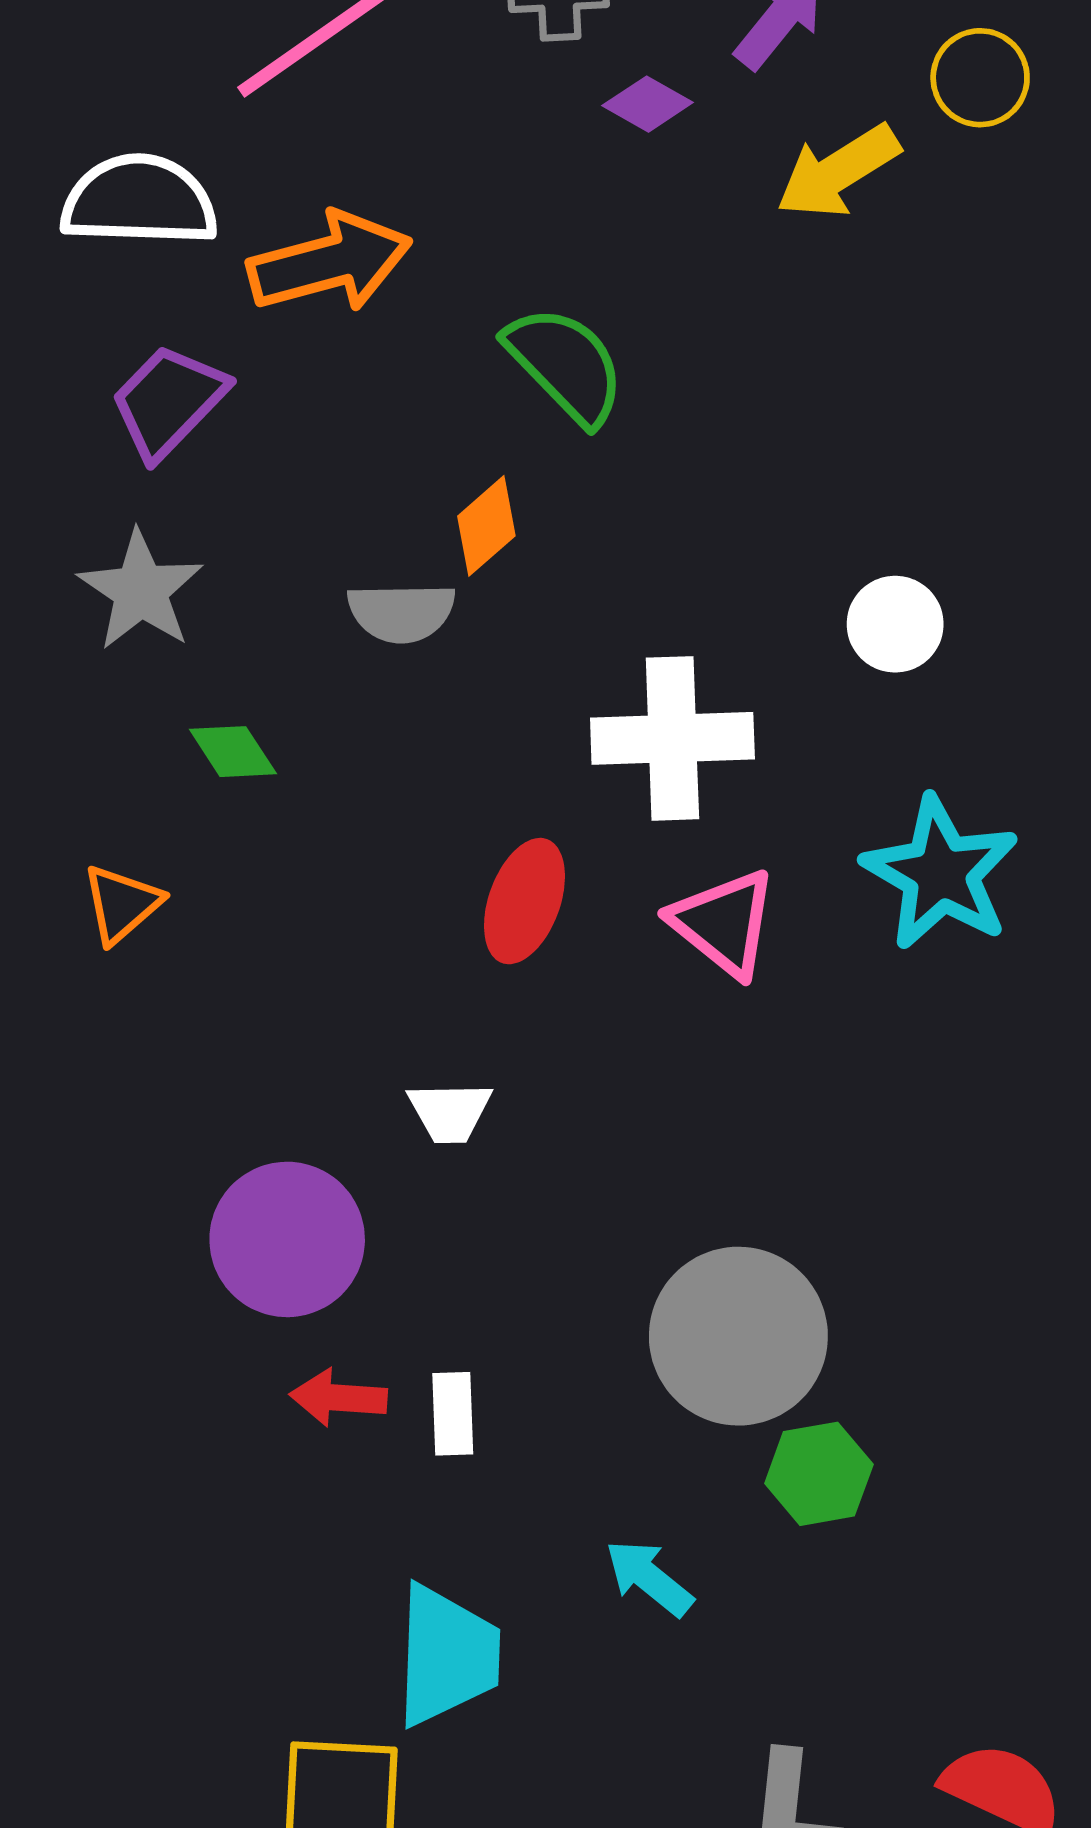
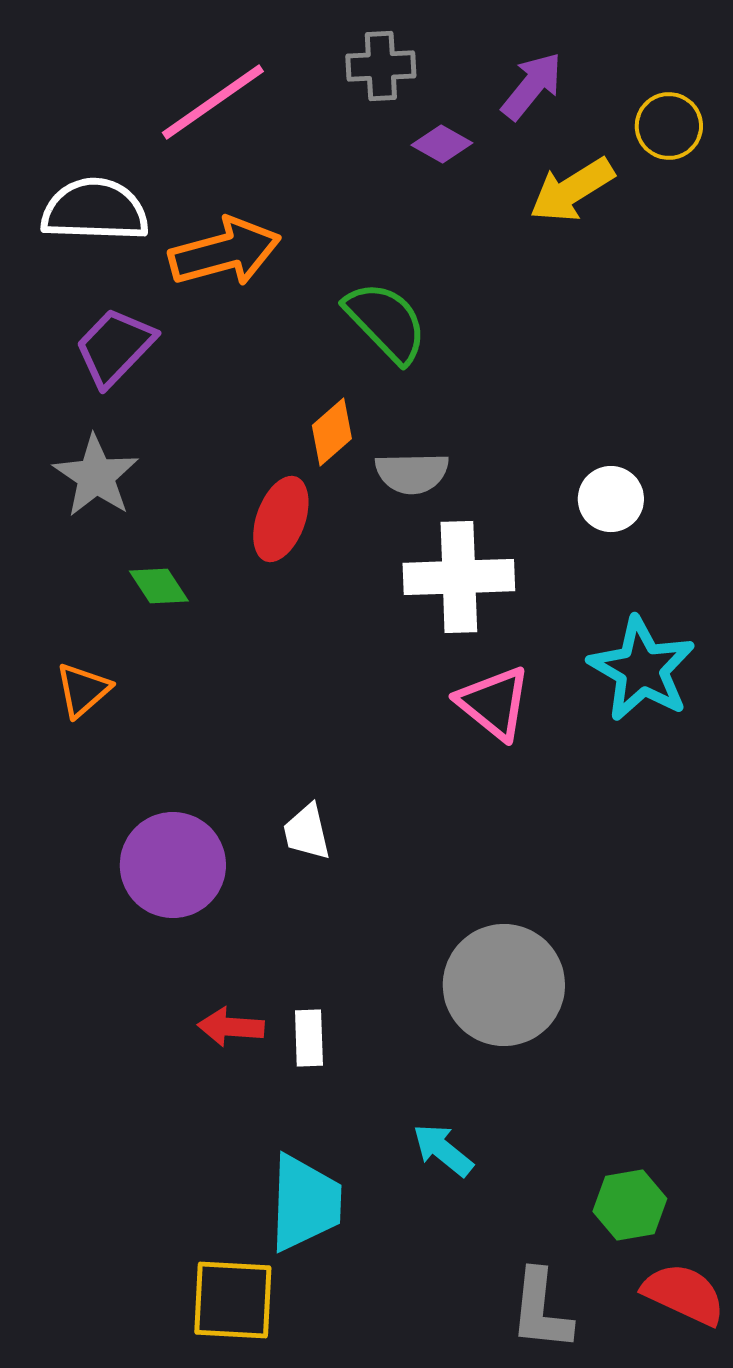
gray semicircle: (401, 612) -> (412, 473), moved
red ellipse: (524, 901) -> (281, 519), moved
white trapezoid: (450, 1112) -> (307, 832), turned 78
purple circle: (287, 1239) -> (173, 865), moved
green hexagon: (819, 1474) -> (630, 1205), moved

